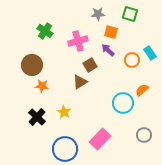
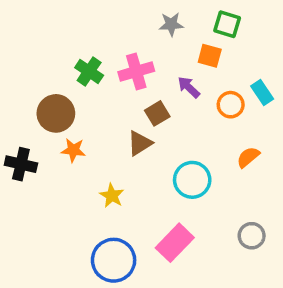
green cross: (45, 31) -> (89, 71), moved
orange square: (111, 32) -> (210, 56), moved
cyan circle: (123, 103) -> (192, 180), moved
black cross: (37, 117) -> (21, 164), moved, turned -30

